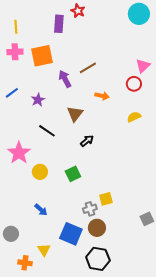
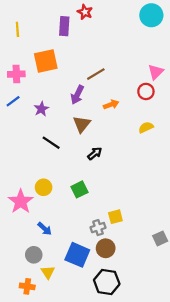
pink cross: (15, 52) -> (16, 74), moved
purple arrow: (65, 79) -> (77, 95), moved, turned -126
orange arrow: (102, 96) -> (111, 105), turned -32
pink star: (19, 153) -> (21, 201), moved
gray circle: (11, 234) -> (34, 255), moved

